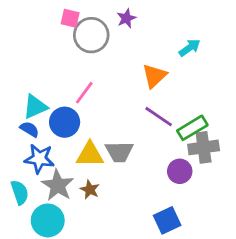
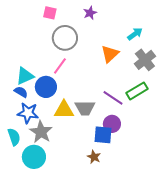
gray circle: (91, 35) -> (65, 38), moved
purple line: (159, 117) -> (113, 98), moved
gray cross: (204, 147) -> (145, 60), moved, turned -30
purple circle: (180, 171) -> (112, 124), moved
brown star: (90, 190) -> (94, 157), moved
blue square: (167, 220) -> (103, 135), moved, turned 30

